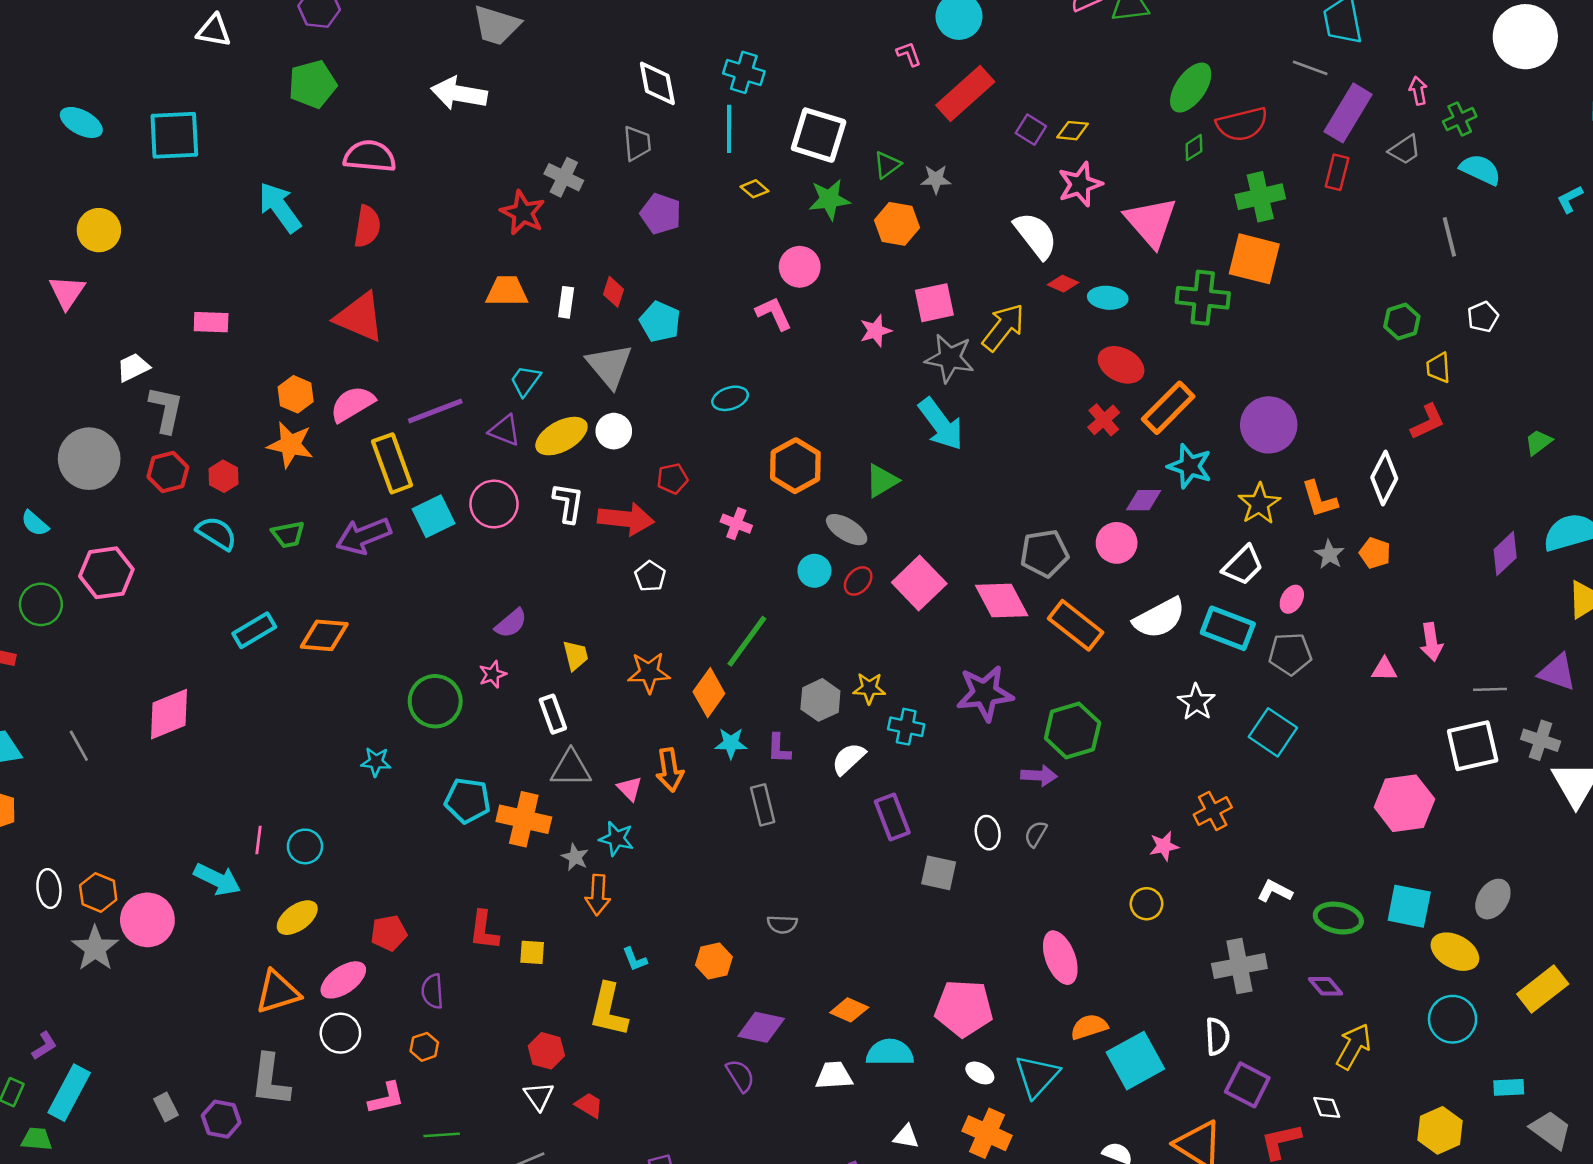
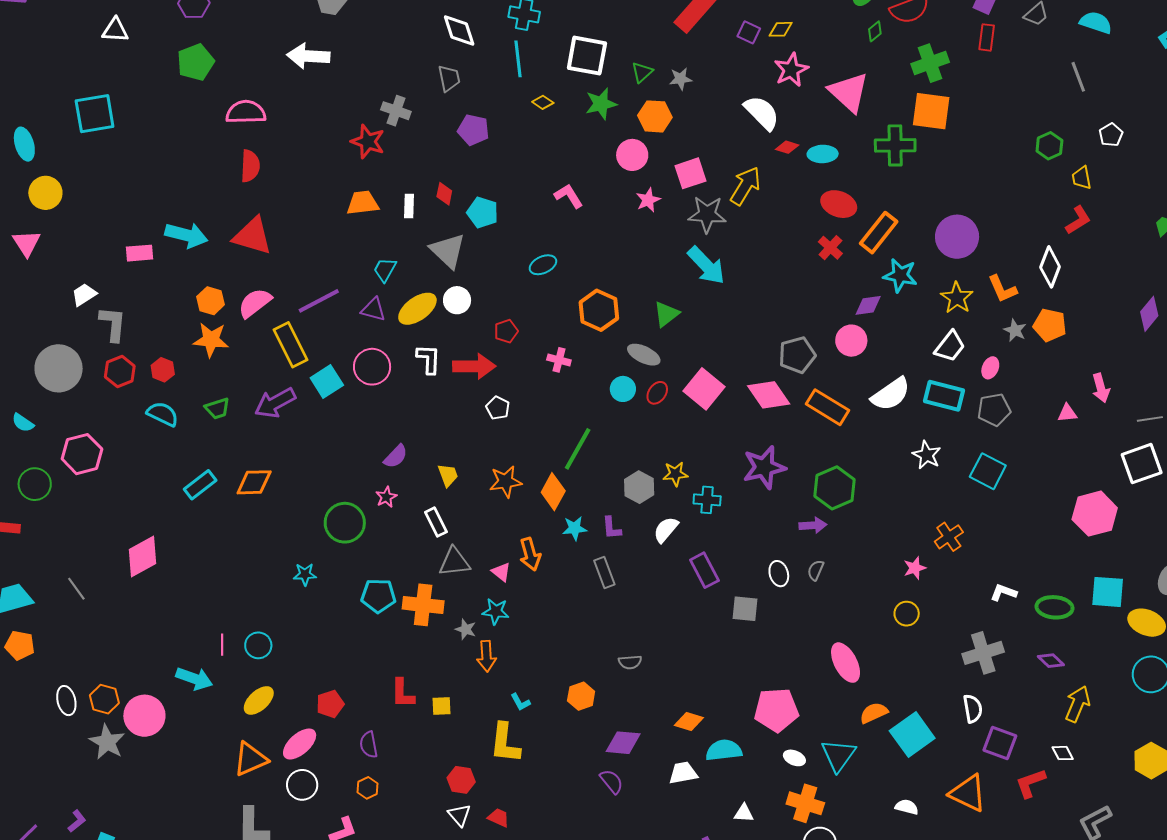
cyan ellipse: (81, 122) -> (24, 144), moved, turned 52
cyan arrow: (280, 207) -> (186, 235), moved, turned 147
pink circle: (800, 267) -> (632, 155), moved
orange pentagon: (1375, 553) -> (1050, 325), size x1.4

